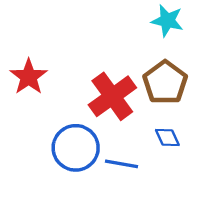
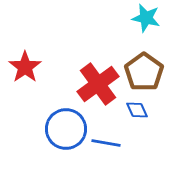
blue diamond: (167, 138) -> (137, 110), moved

